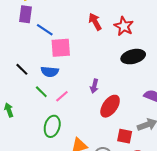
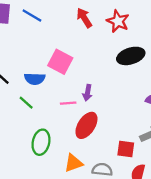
blue line: (45, 30) -> (32, 16), moved
pink square: (61, 48) -> (60, 62), moved, turned 35
pink line: (62, 96) -> (68, 103), moved, turned 40
red ellipse: (110, 106) -> (86, 125), moved

